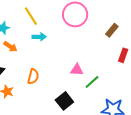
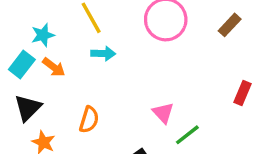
brown rectangle: (112, 30) -> (230, 25), moved
pink triangle: (77, 70) -> (163, 113), turned 40

